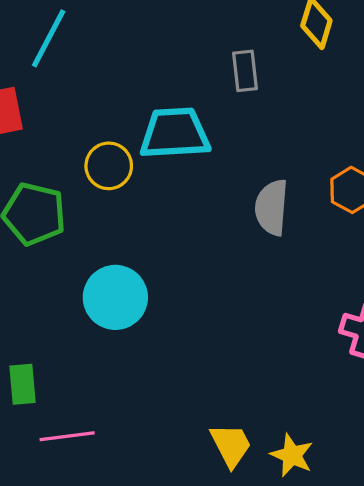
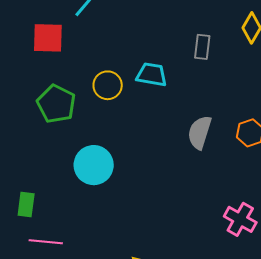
cyan trapezoid: (175, 133) -> (152, 75), size x0.7

